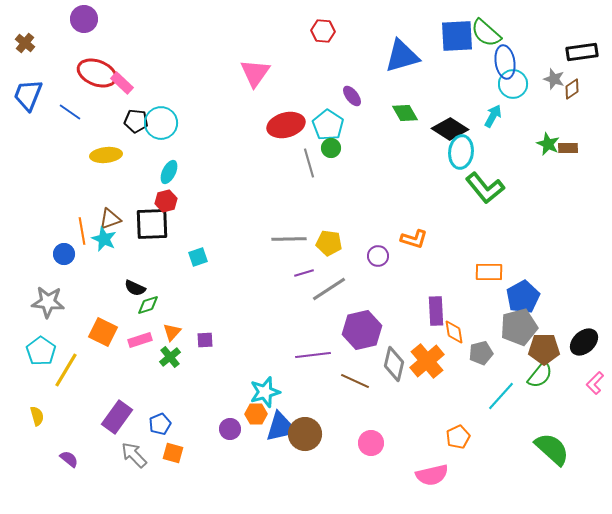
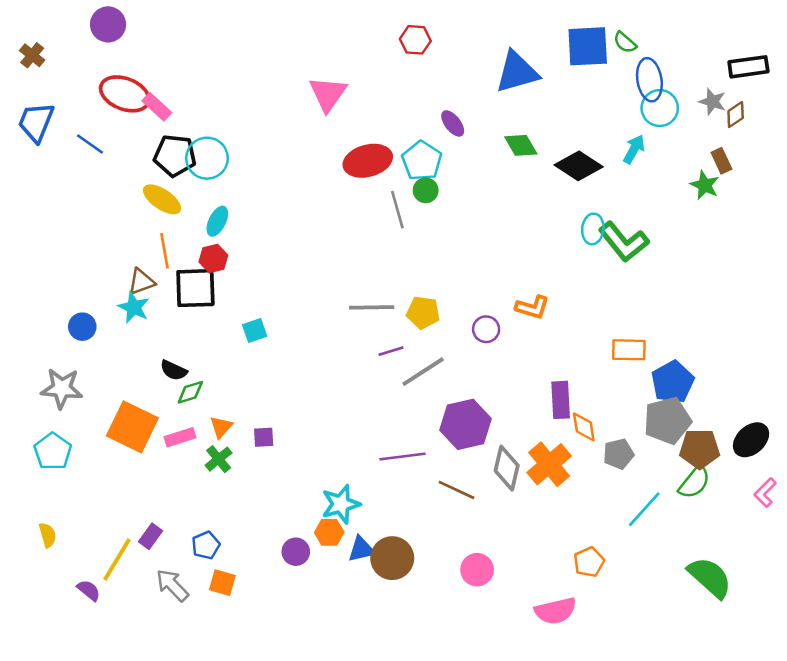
green semicircle: (486, 33) -> (625, 42), size x0.6
black pentagon: (136, 121) -> (175, 156), size x1.4
brown rectangle: (568, 148) -> (721, 161), moved, turned 66
cyan ellipse: (461, 152) -> (593, 229), moved, size x0.7
yellow ellipse: (106, 155) -> (162, 199), moved, turned 40
orange line: (82, 231) -> (165, 251), moved
orange square: (103, 332) -> (132, 427), size x1.4
yellow line: (66, 370) -> (117, 559), moved
purple rectangle: (117, 417) -> (150, 536), size x0.6
blue triangle: (281, 427) -> (361, 549), size x0.7

